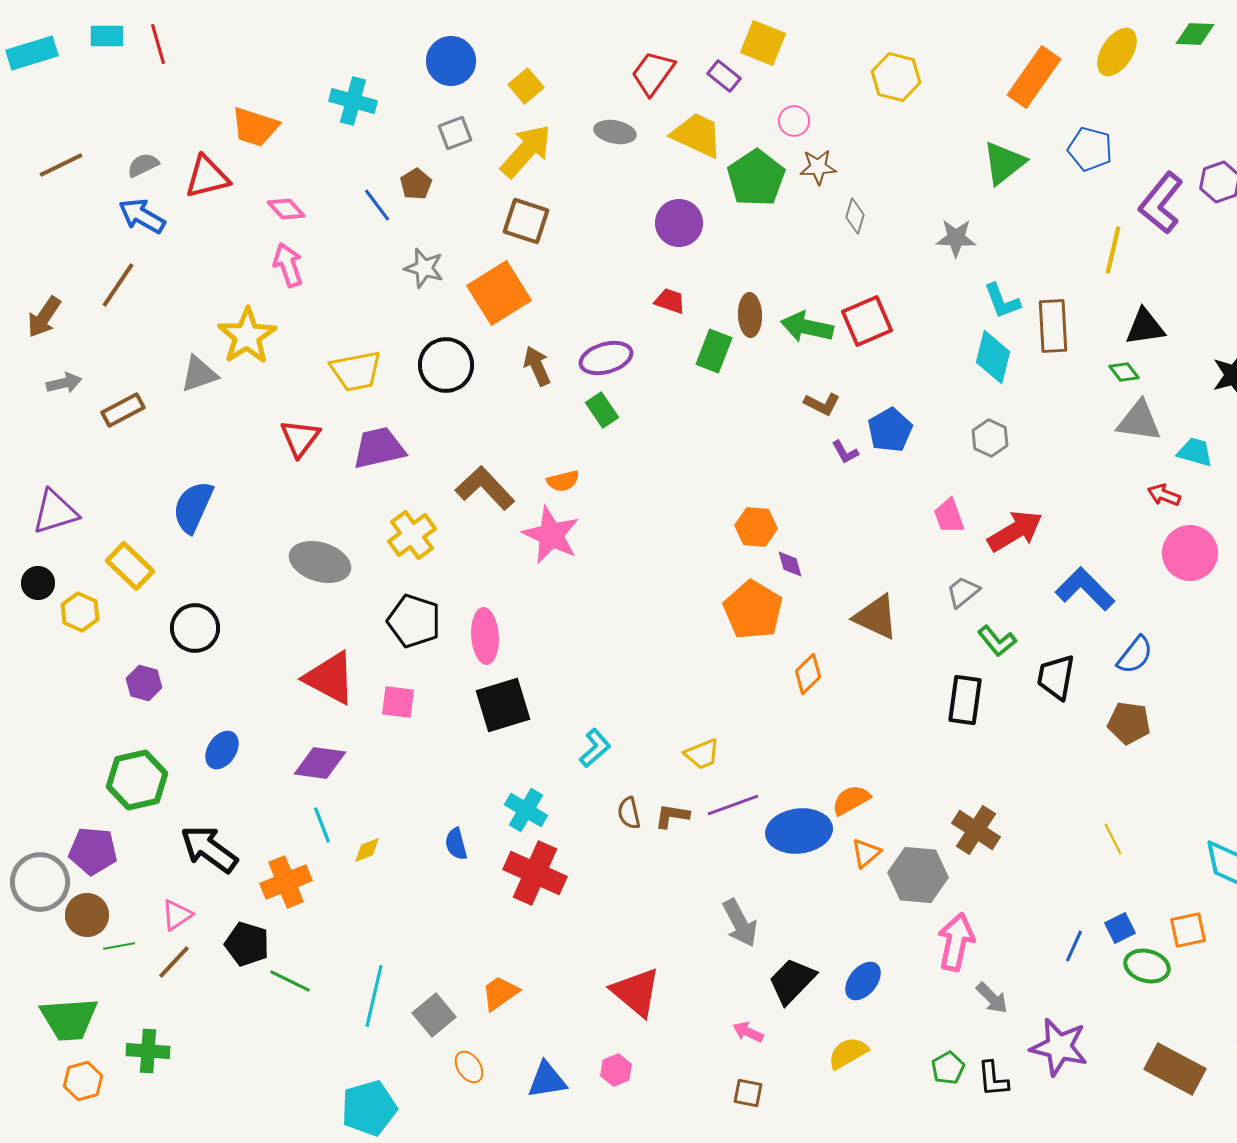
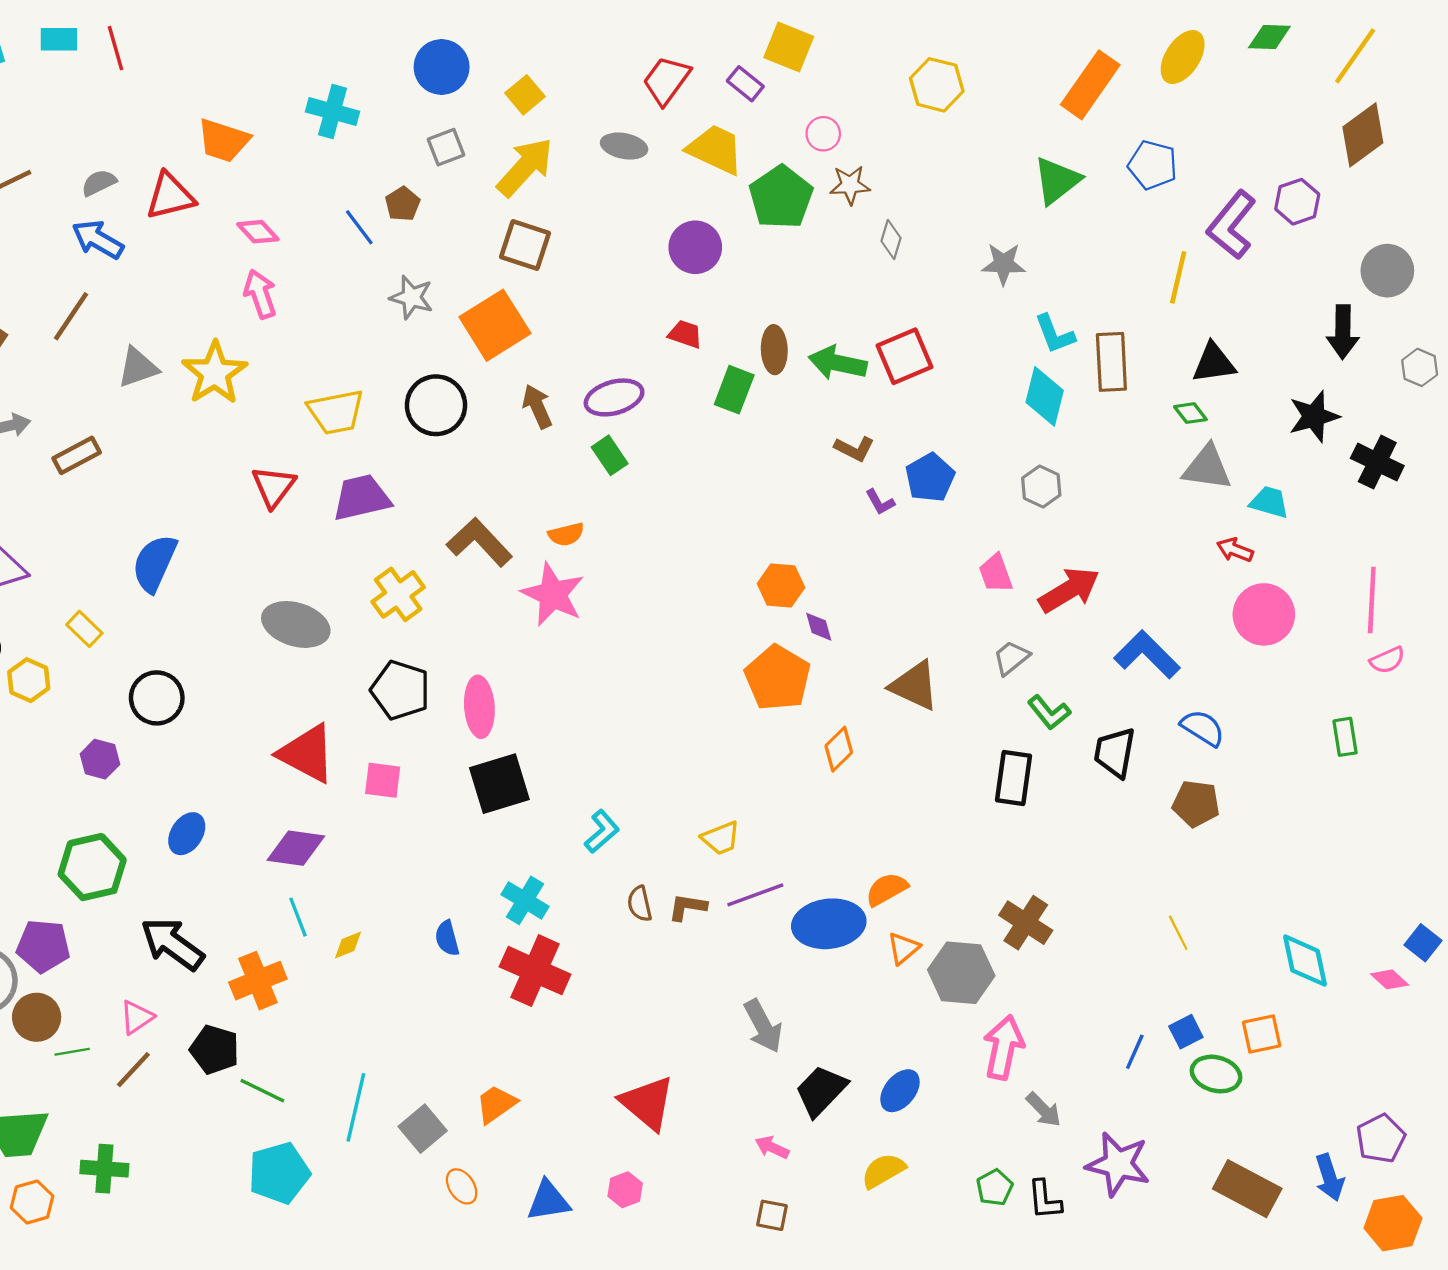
gray triangle: (199, 374) -> (138, 367), moved
yellow rectangle: (130, 566) -> (84, 629), size x0.7
blue semicircle: (1135, 655) -> (1203, 728), turned -96
cyan pentagon: (369, 1108) -> (279, 1173), moved

